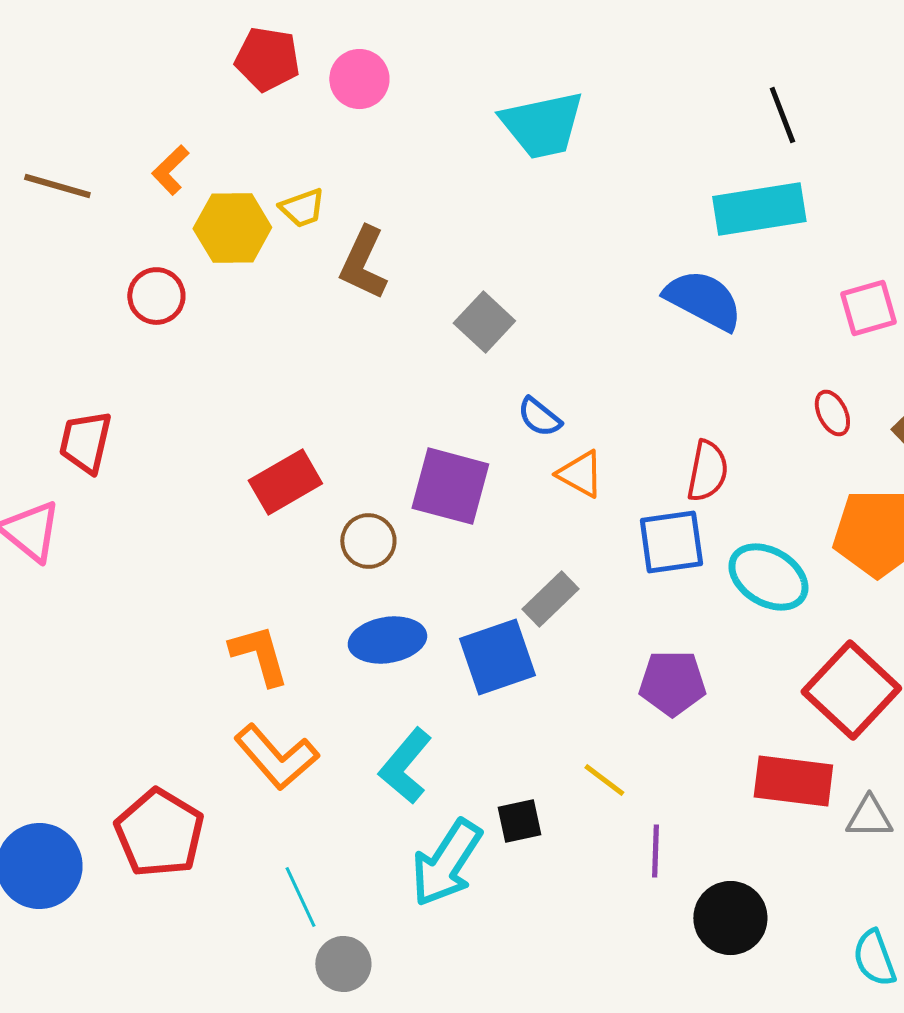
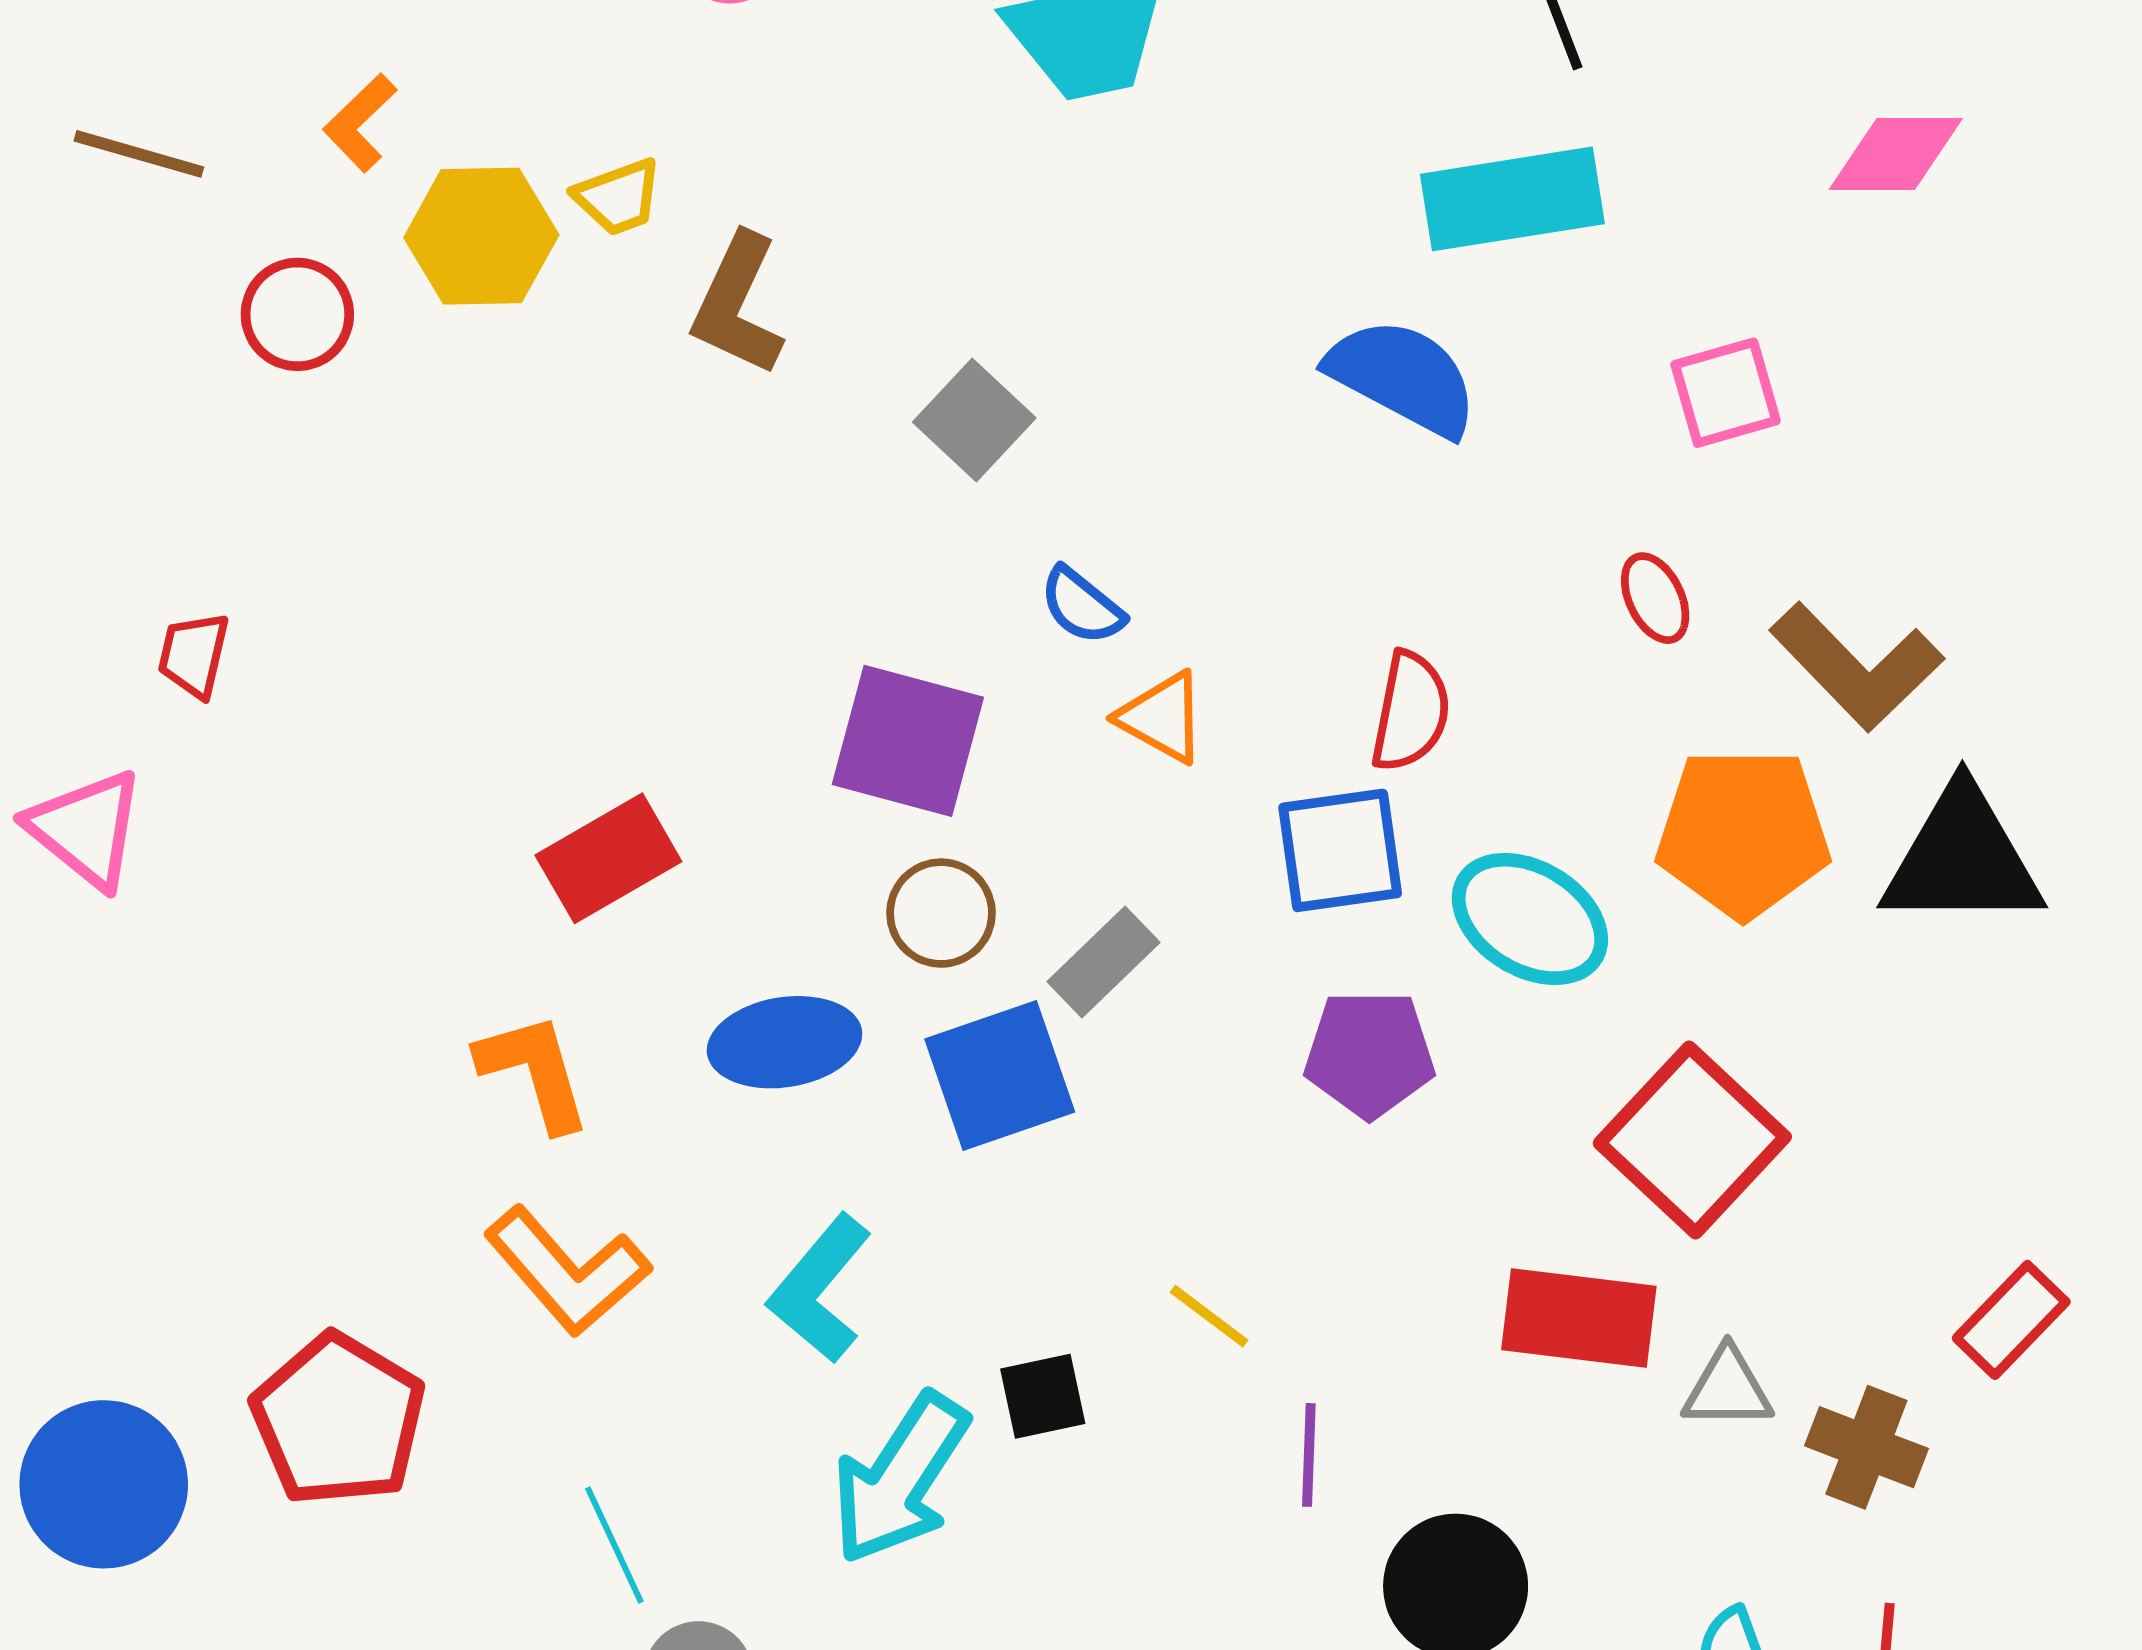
red circle: (156, 296) -> (297, 314), moved
red trapezoid: (85, 442) -> (194, 655), size x0.7
red rectangle: (285, 482) -> (608, 858), moved
brown circle: (368, 541) -> (941, 913), moved
purple pentagon: (672, 683) -> (1369, 1054), moved

